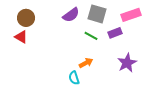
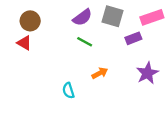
green line: (91, 36) -> (85, 42), moved
cyan semicircle: (74, 78) -> (68, 91), moved

